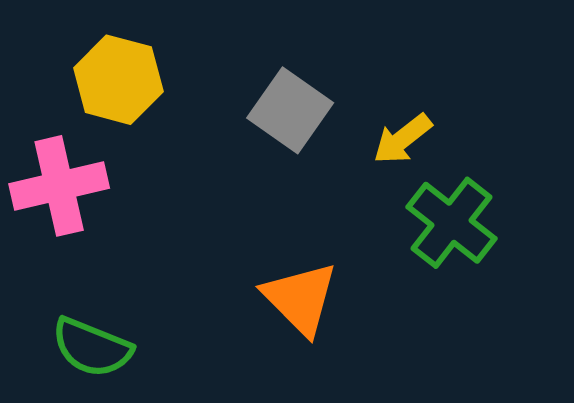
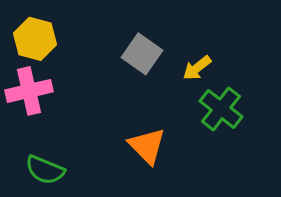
yellow hexagon: (118, 80) -> (35, 39), moved

